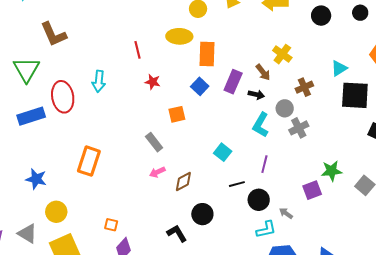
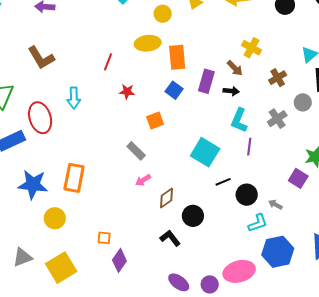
brown L-shape: (53, 34) -> (41, 58), moved
red line: (137, 50) -> (108, 62), turned 42
gray circle: (285, 108) -> (303, 102), moved
cyan square: (223, 152) -> (205, 152), size x1.6
purple line: (264, 164) -> (249, 147), moved
blue star: (36, 179) -> (33, 185), moved, size x1.4
brown diamond: (183, 181) -> (167, 198), moved
purple square: (312, 190) -> (298, 178), turned -30
yellow circle: (56, 212) -> (55, 218), moved
gray triangle: (27, 234) -> (22, 257), turned -45

